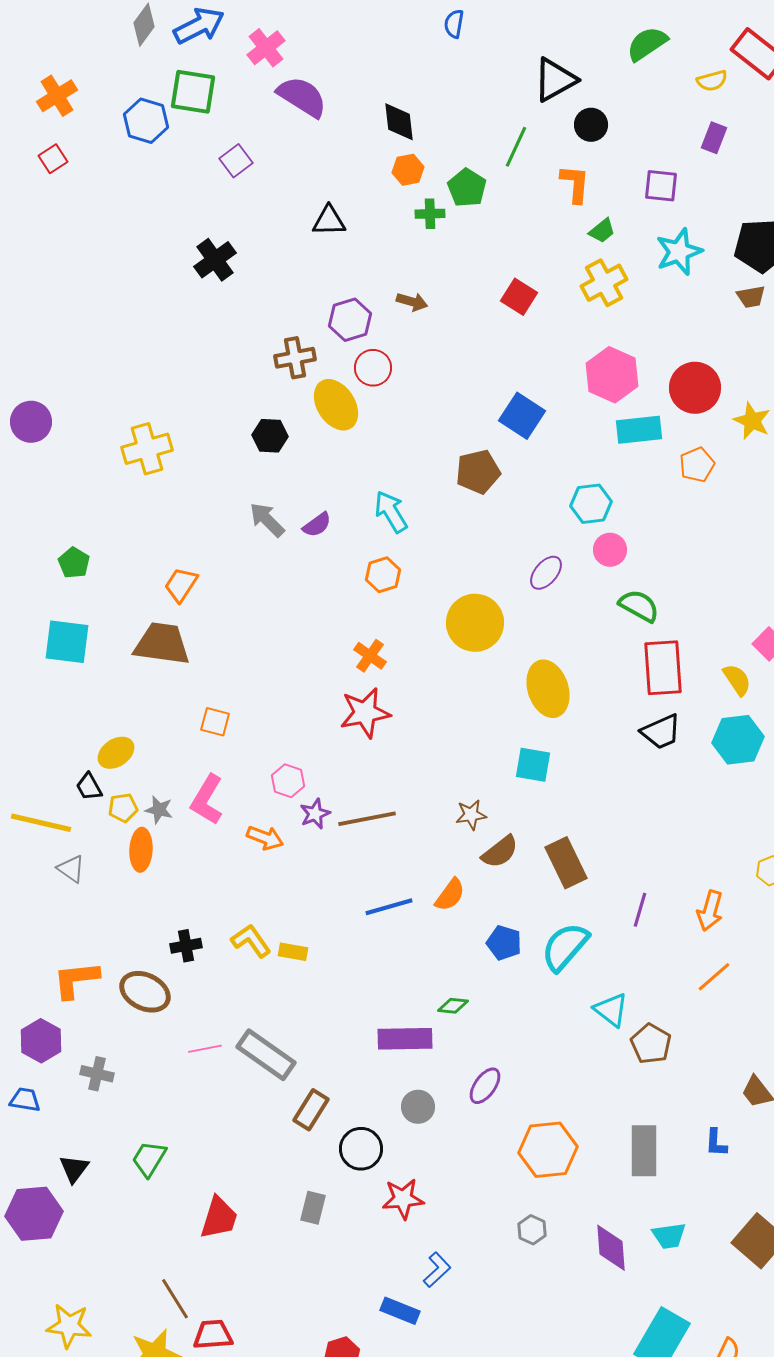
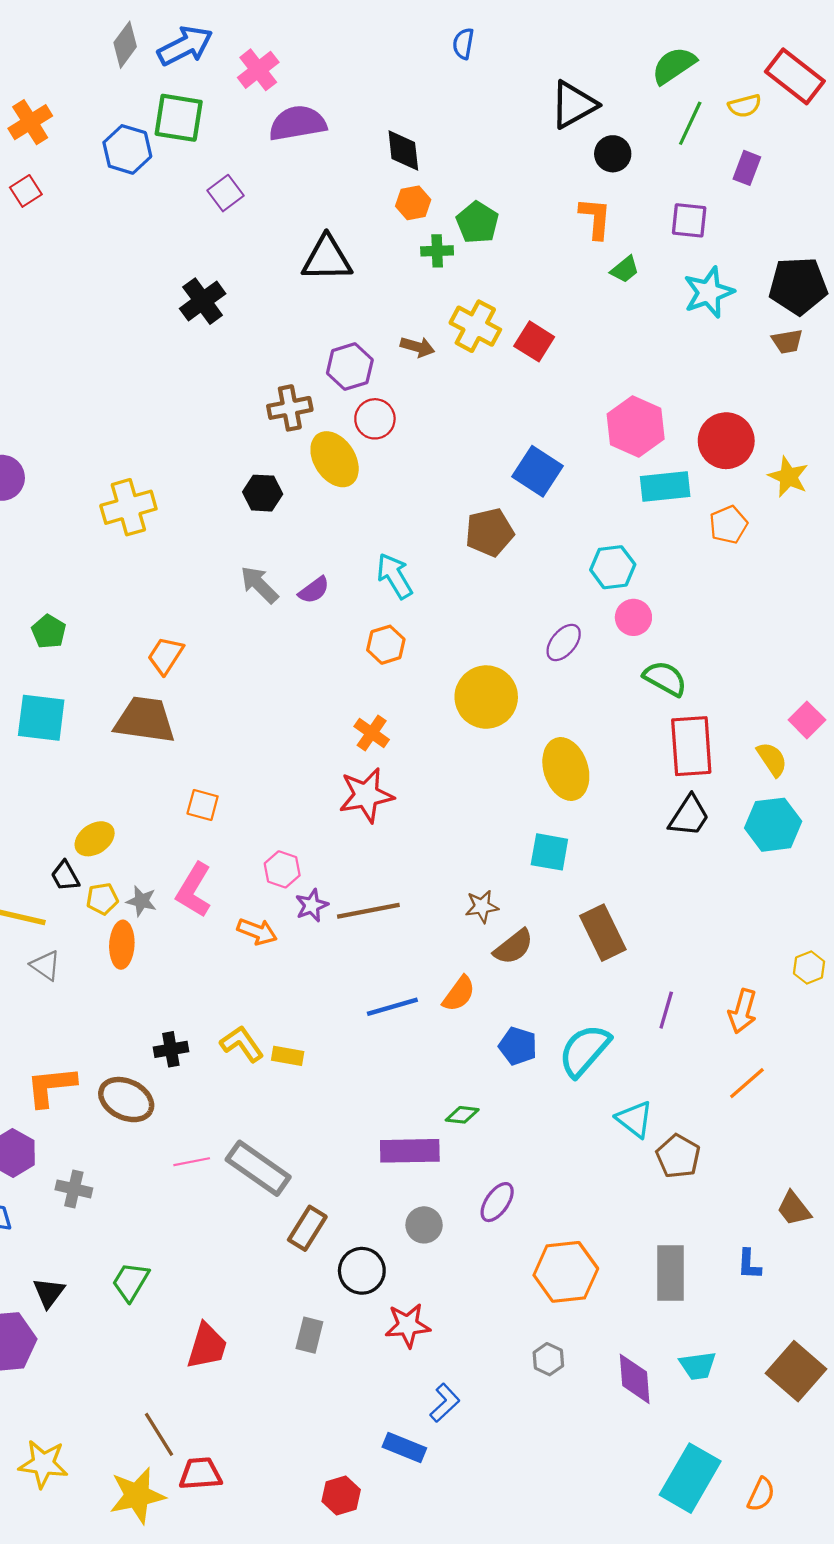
purple semicircle: (302, 97) -> (297, 123), turned -42
green line: (516, 147) -> (690, 123), moved
black triangle: (329, 221) -> (327, 259), size x1.4
yellow cross: (604, 283) -> (475, 326), moved, turned -33
black trapezoid: (661, 732) -> (689, 816), turned -33
brown rectangle: (566, 863) -> (603, 933), moved

